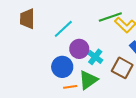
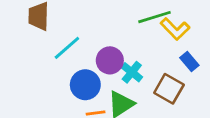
cyan line: (63, 29) -> (67, 48), moved

